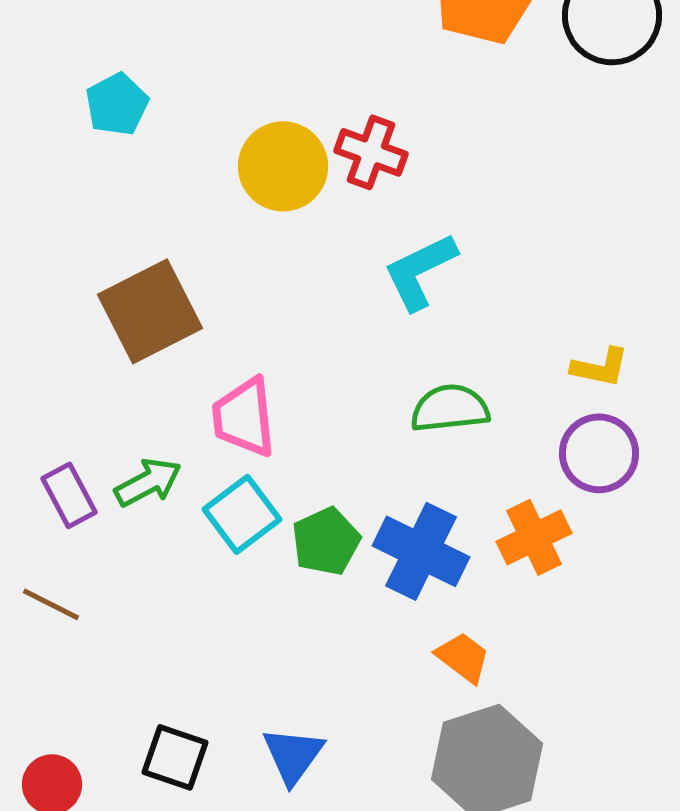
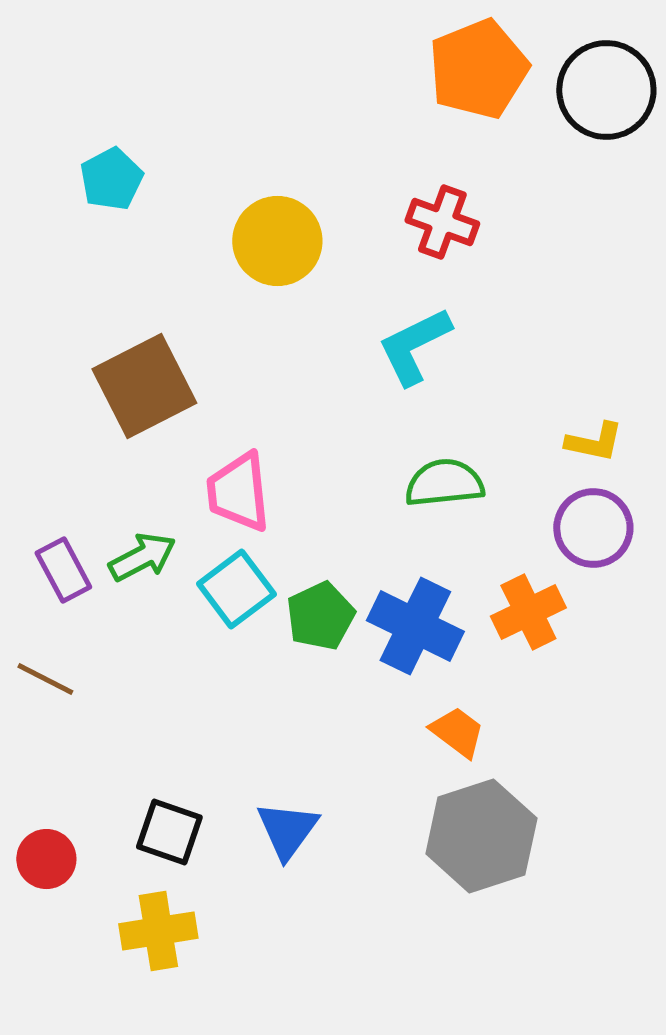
red cross: (371, 152) -> (442, 222), moved

